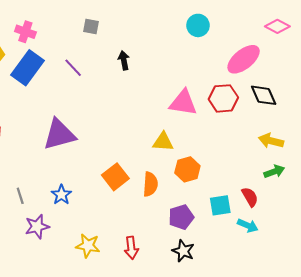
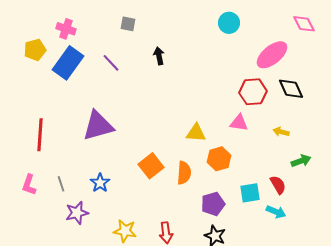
pink diamond: (277, 26) -> (304, 24), turned 35
pink triangle: (183, 103) -> (239, 123), moved, size x0.7
yellow arrow: (271, 141) -> (281, 132), moved, size x0.7

